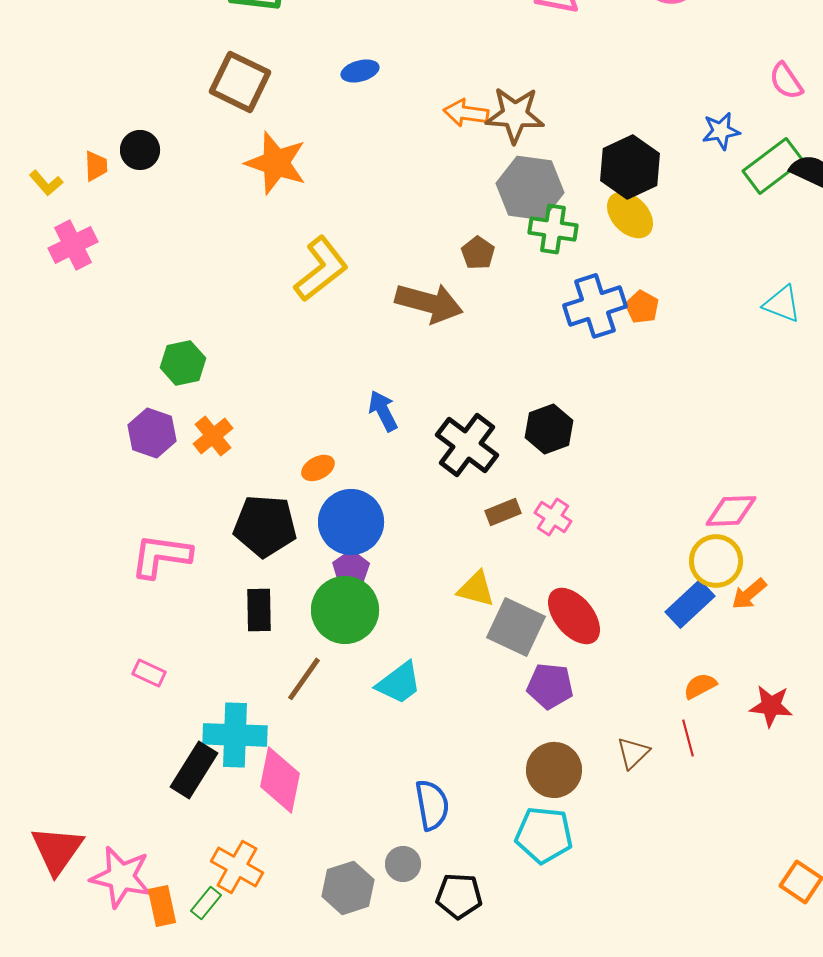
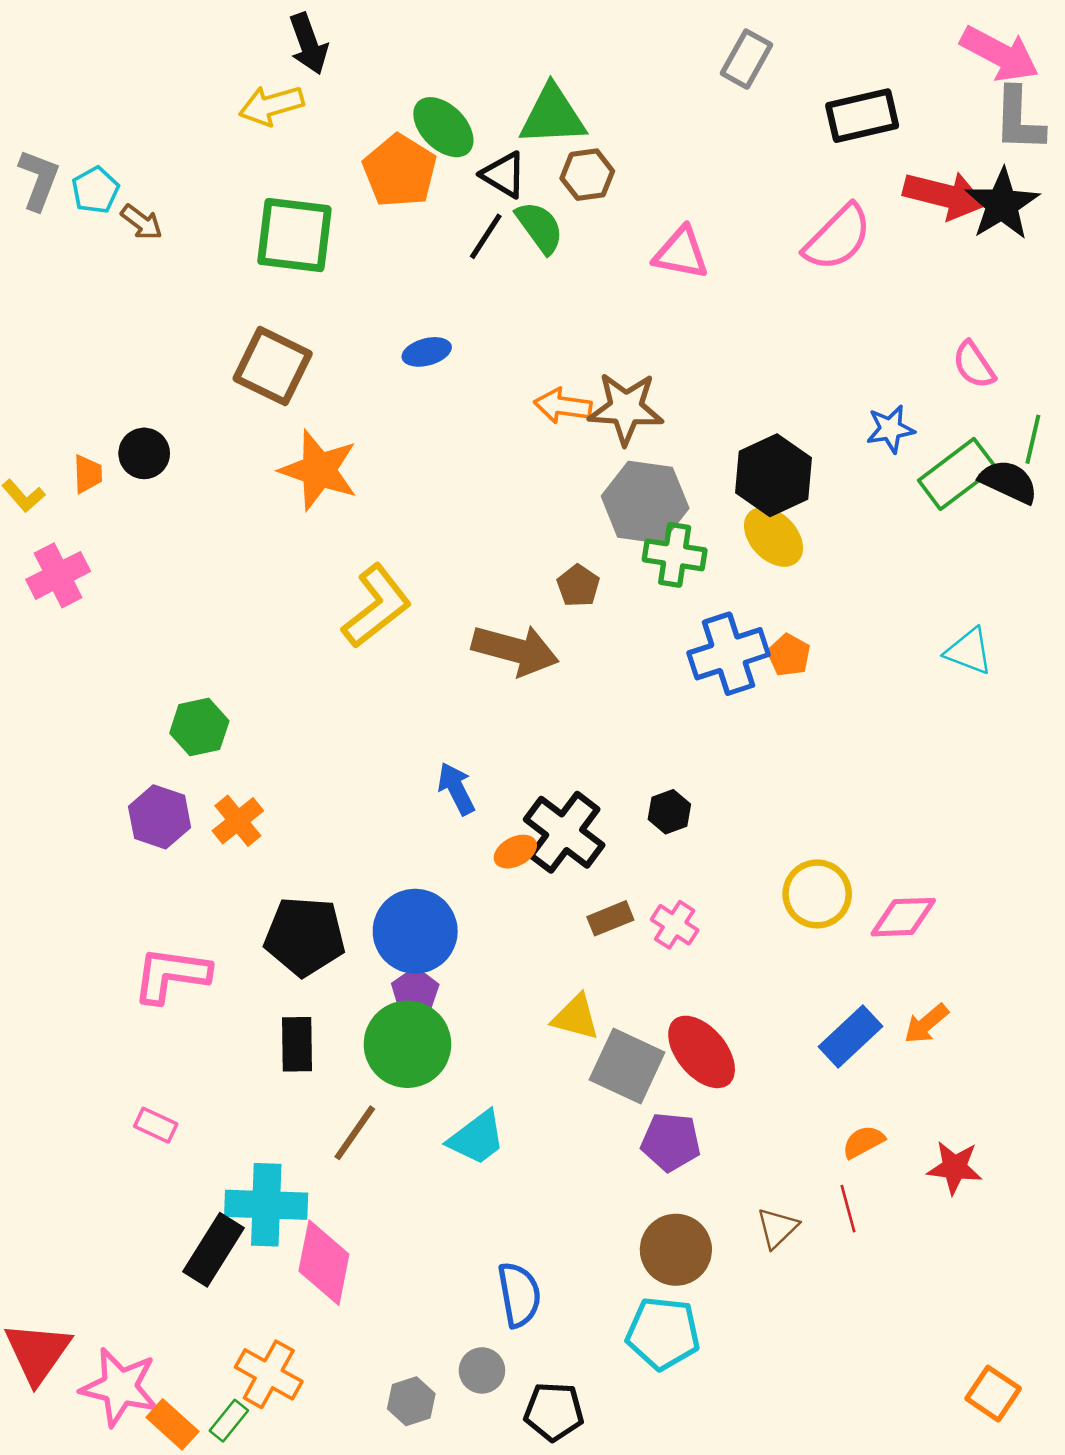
black hexagon: (549, 429) -> (669, 812), size x0.7
orange ellipse: (318, 468) -> (515, 852), moved
yellow circle: (716, 561) -> (817, 894), moved
gray hexagon: (348, 888) -> (411, 1401), size x0.7
orange rectangle: (162, 906) -> (172, 1424), turned -36

